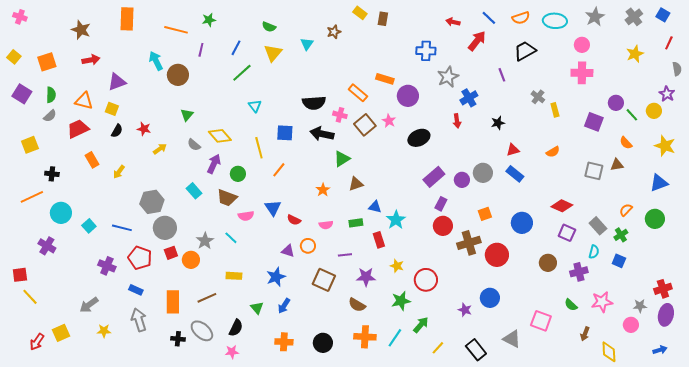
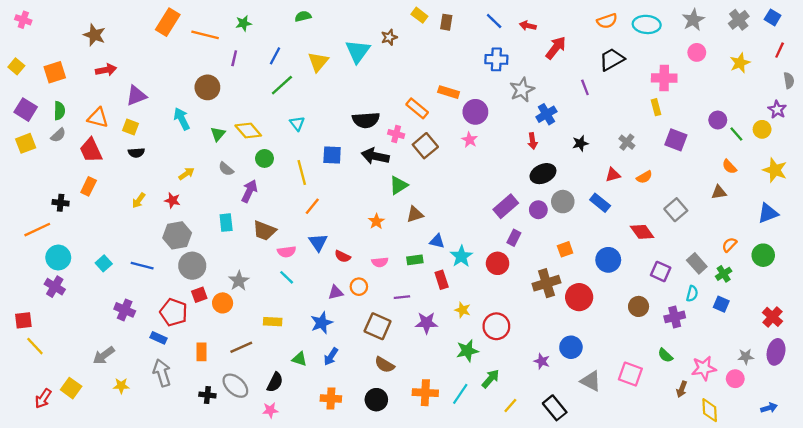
blue line: (489, 18) -> (494, 21), moved
orange rectangle: (127, 19) -> (168, 22), moved, turned 30
green semicircle: (269, 27) -> (303, 16), moved, turned 144
cyan triangle: (307, 44) -> (358, 51), size x1.6
pink circle: (582, 45) -> (697, 52), moved
cyan arrow: (156, 61) -> (182, 119), moved
pink cross: (582, 73) -> (664, 78), moved
gray cross: (538, 97) -> (627, 142), moved
yellow rectangle: (555, 110) -> (656, 107), moved
pink star: (389, 121) -> (470, 140), moved
purple square: (594, 122) -> (676, 140), moved
red trapezoid: (78, 129) -> (91, 150), turned -90
red star: (144, 129) -> (172, 200), moved
black semicircle: (117, 131) -> (136, 153), turned 56
yellow diamond: (220, 136) -> (248, 131), moved
black ellipse: (419, 138) -> (543, 174), moved
yellow square: (30, 145) -> (26, 143), moved
red triangle: (513, 150) -> (613, 175), moved
orange rectangle: (92, 160) -> (89, 186), moved, turned 56
orange line: (279, 170) -> (312, 206), moved
gray square: (594, 171) -> (676, 210), moved, turned 36
green circle: (238, 174) -> (264, 158), moved
cyan rectangle: (194, 191) -> (226, 223), turned 35
red diamond: (562, 206) -> (642, 232), moved, turned 30
cyan circle: (61, 213) -> (58, 258), moved
red circle: (443, 226) -> (498, 263), moved
cyan line: (231, 238) -> (287, 277), moved
purple triangle: (288, 251) -> (336, 292), turned -32
red pentagon: (140, 258) -> (174, 312), moved
red cross: (663, 289) -> (773, 317), moved, turned -30
orange rectangle: (173, 302) -> (202, 352), size x0.7
pink star: (602, 302) -> (704, 368), moved
brown semicircle: (357, 305) -> (385, 365), moved
green triangle: (257, 308) -> (299, 359), turned -32
purple ellipse: (666, 315) -> (776, 352), moved
yellow square: (61, 333) -> (71, 388), turned -30
gray triangle: (512, 339) -> (591, 381), moved

